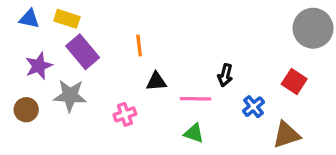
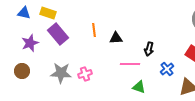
black triangle: (156, 81) -> (116, 38), moved
gray star: (70, 96) -> (61, 73), moved
green triangle: (194, 133) -> (139, 87), moved

